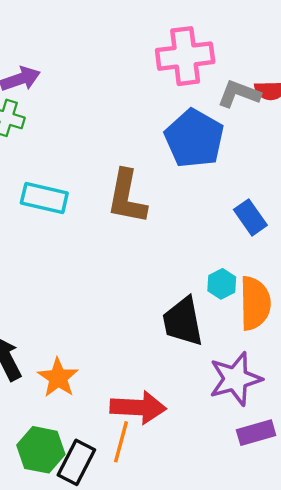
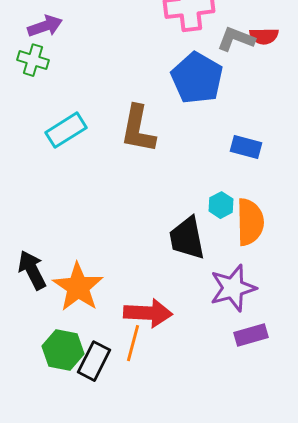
cyan rectangle: (44, 198) -> (66, 130), turned -45
blue rectangle: (250, 217) -> (246, 147), turned -40
orange star: (58, 378) -> (78, 287), size x1.4

